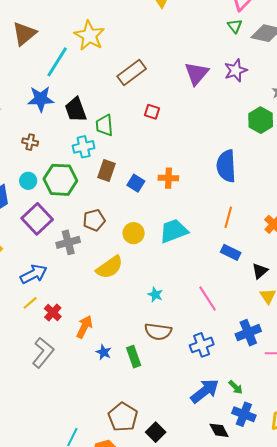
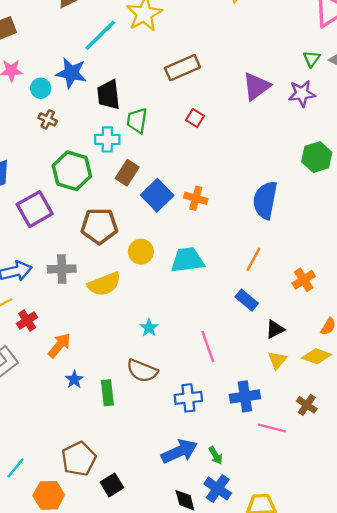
green triangle: (235, 26) -> (312, 59), moved
cyan circle: (28, 181) -> (41, 88), moved
blue square: (136, 183) -> (157, 195), size x1.5
brown pentagon: (94, 220) -> (99, 226), size x1.4
gray cross: (68, 242) -> (62, 269), moved

